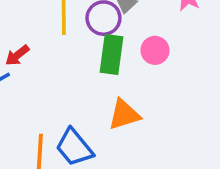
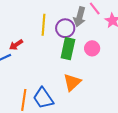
orange triangle: (124, 115) -> (72, 82), turned -30

